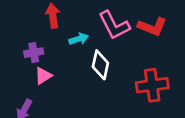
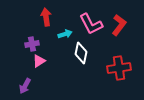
red L-shape: (152, 27) -> (119, 25), turned -75

